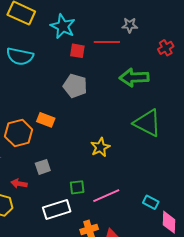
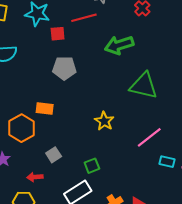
pink line: (106, 196) -> (149, 137), moved

